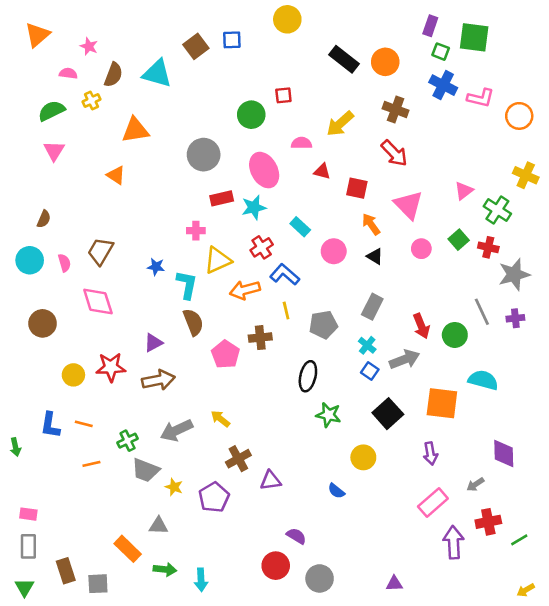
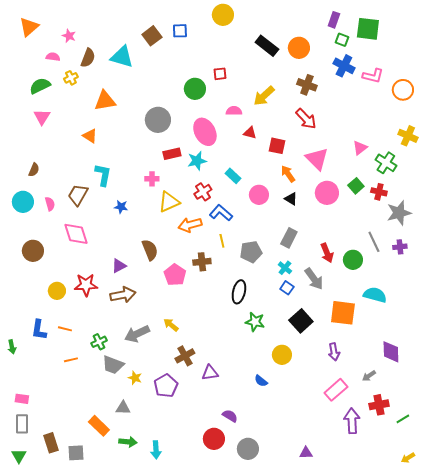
pink circle: (421, 249) -> (327, 193), size x1.5
cyan L-shape: (187, 285) -> (103, 175), moved
gray arrow: (405, 359) -> (314, 279), turned 75

